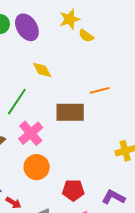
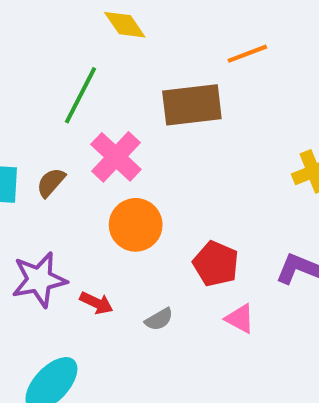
red pentagon: (73, 190) -> (216, 264), turned 30

